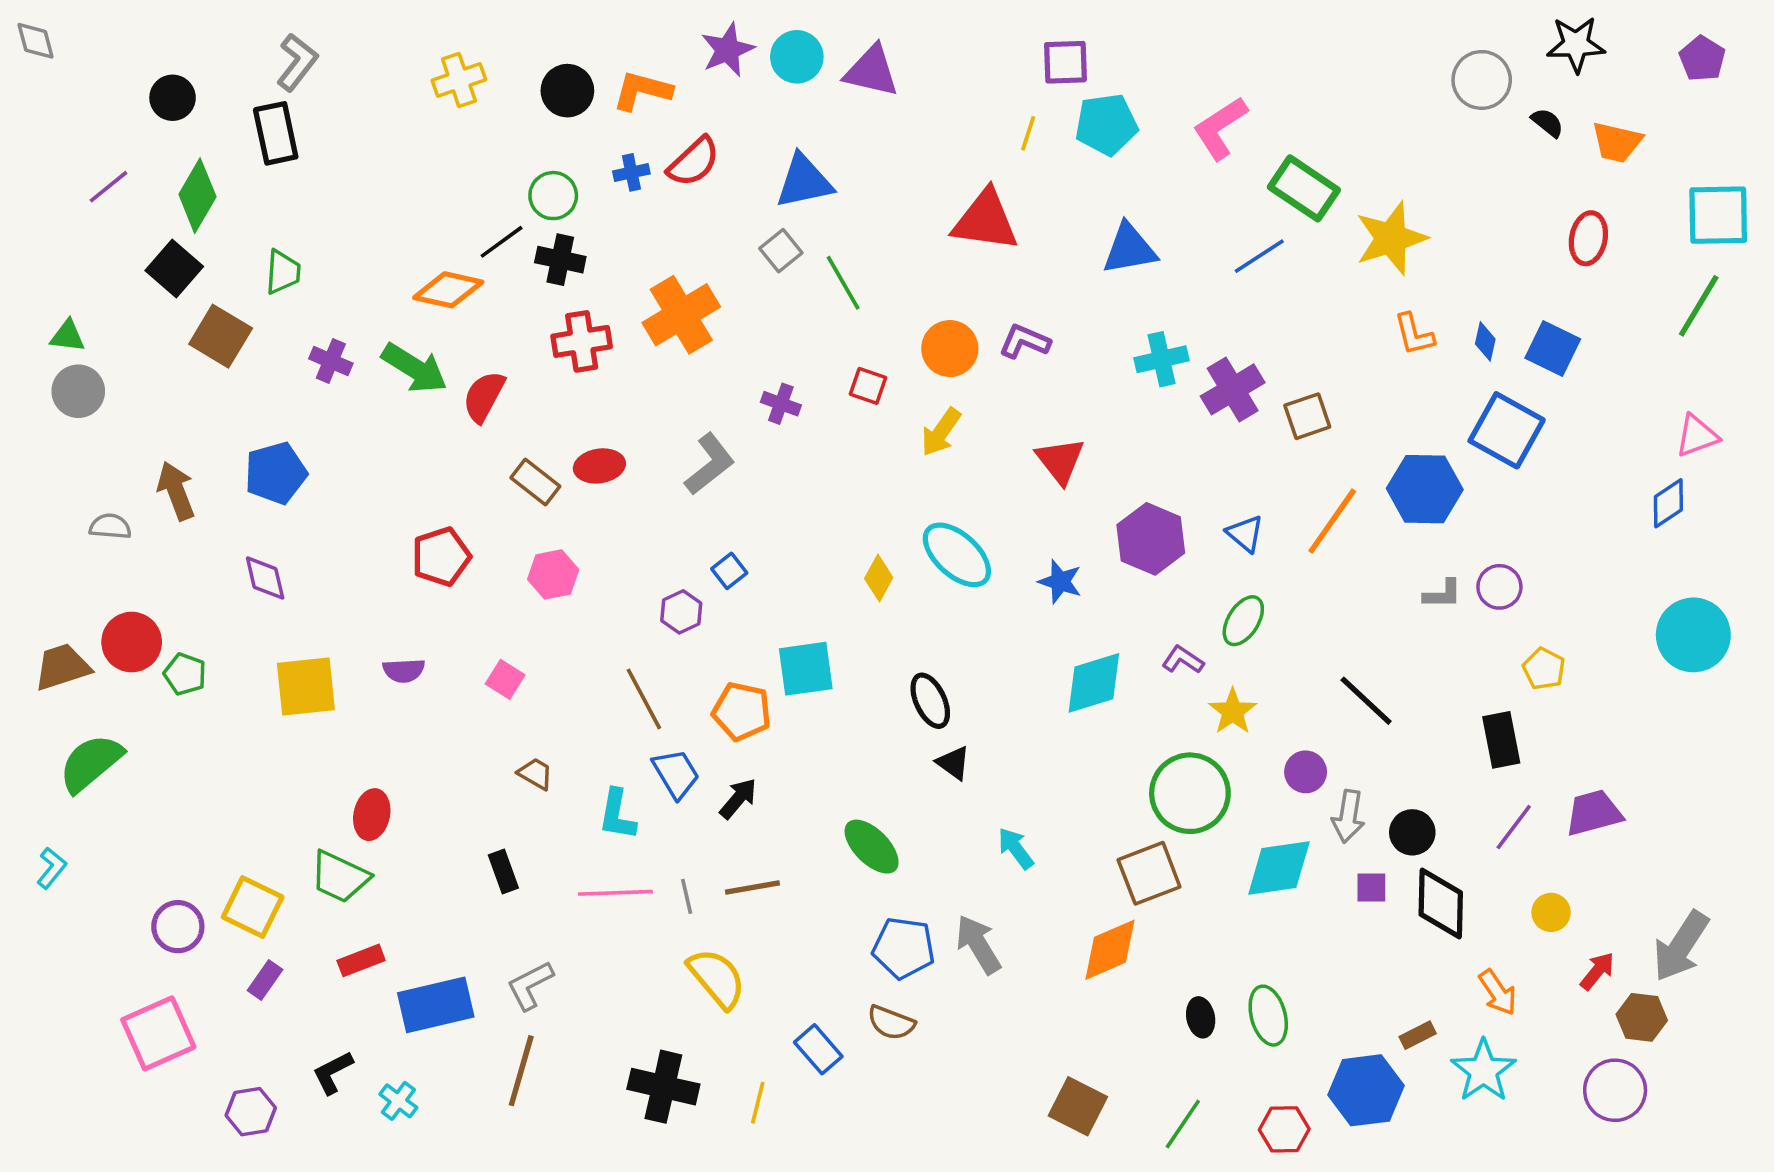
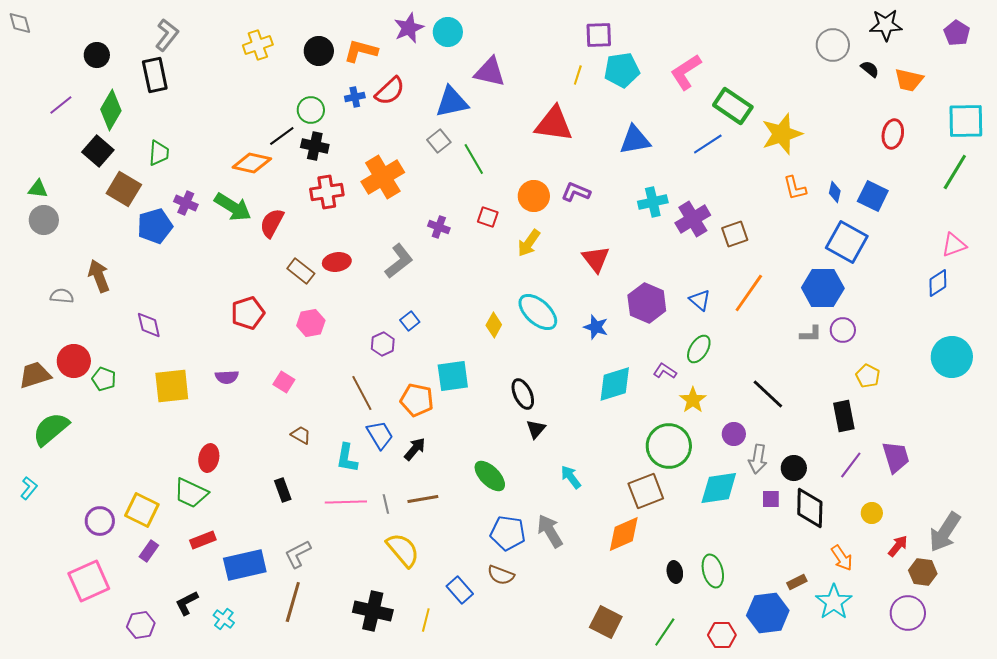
purple triangle: (872, 71) -> (490, 72), moved
blue pentagon: (276, 473) -> (155, 226), moved
blue hexagon: (1425, 489) -> (823, 288), moved
black triangle: (953, 763) -> (536, 429), turned 35
purple trapezoid: (1594, 813) -> (896, 457), turned 88

